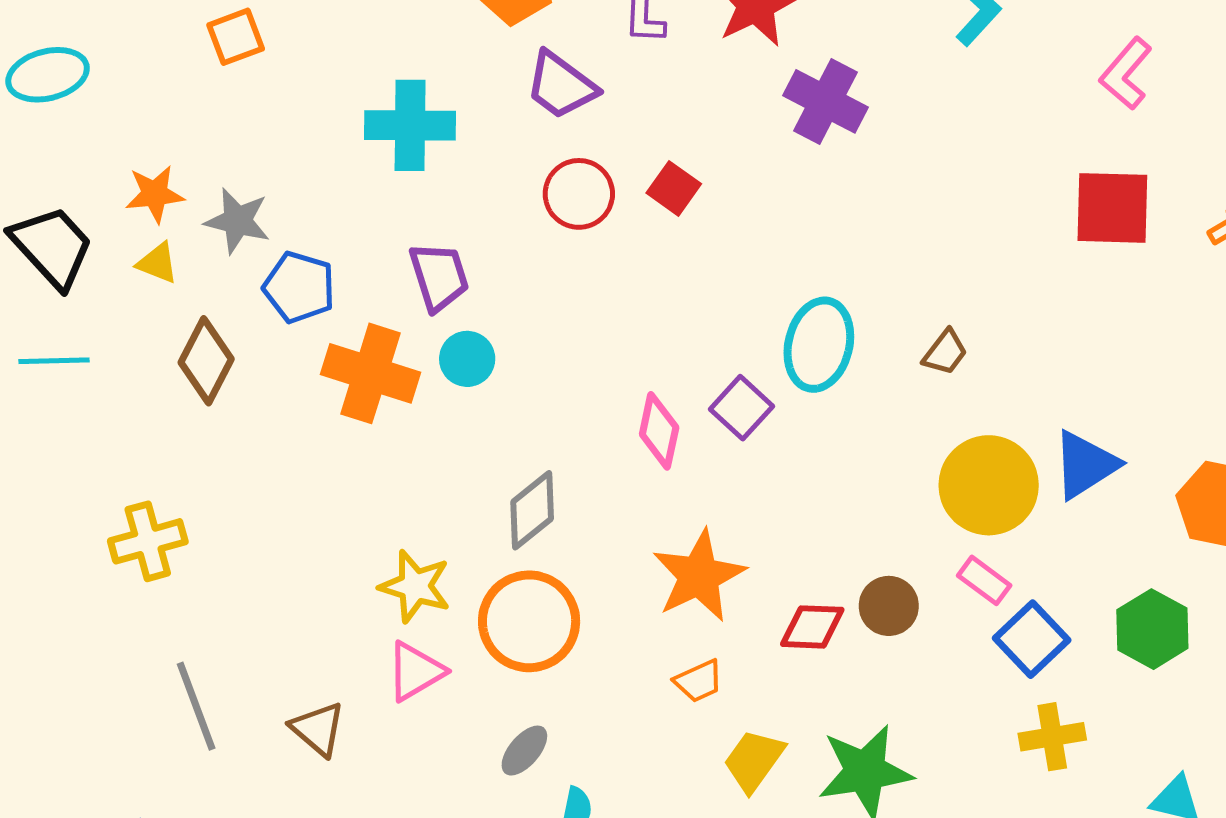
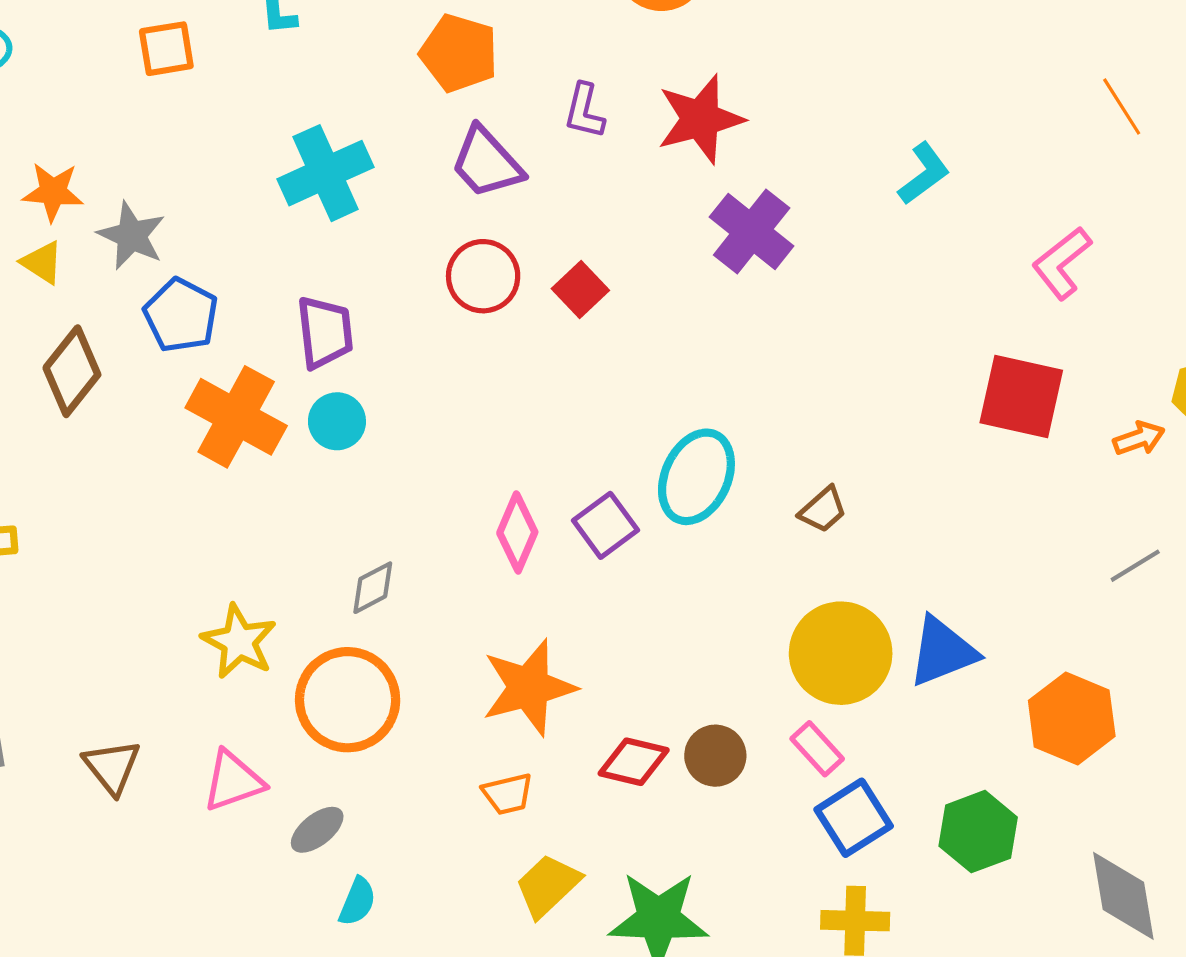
cyan cross: (410, 125) -> (326, 173), turned -36
gray diamond: (532, 510) -> (373, 588), size x0.7
pink triangle: (415, 671) -> (233, 781), moved

